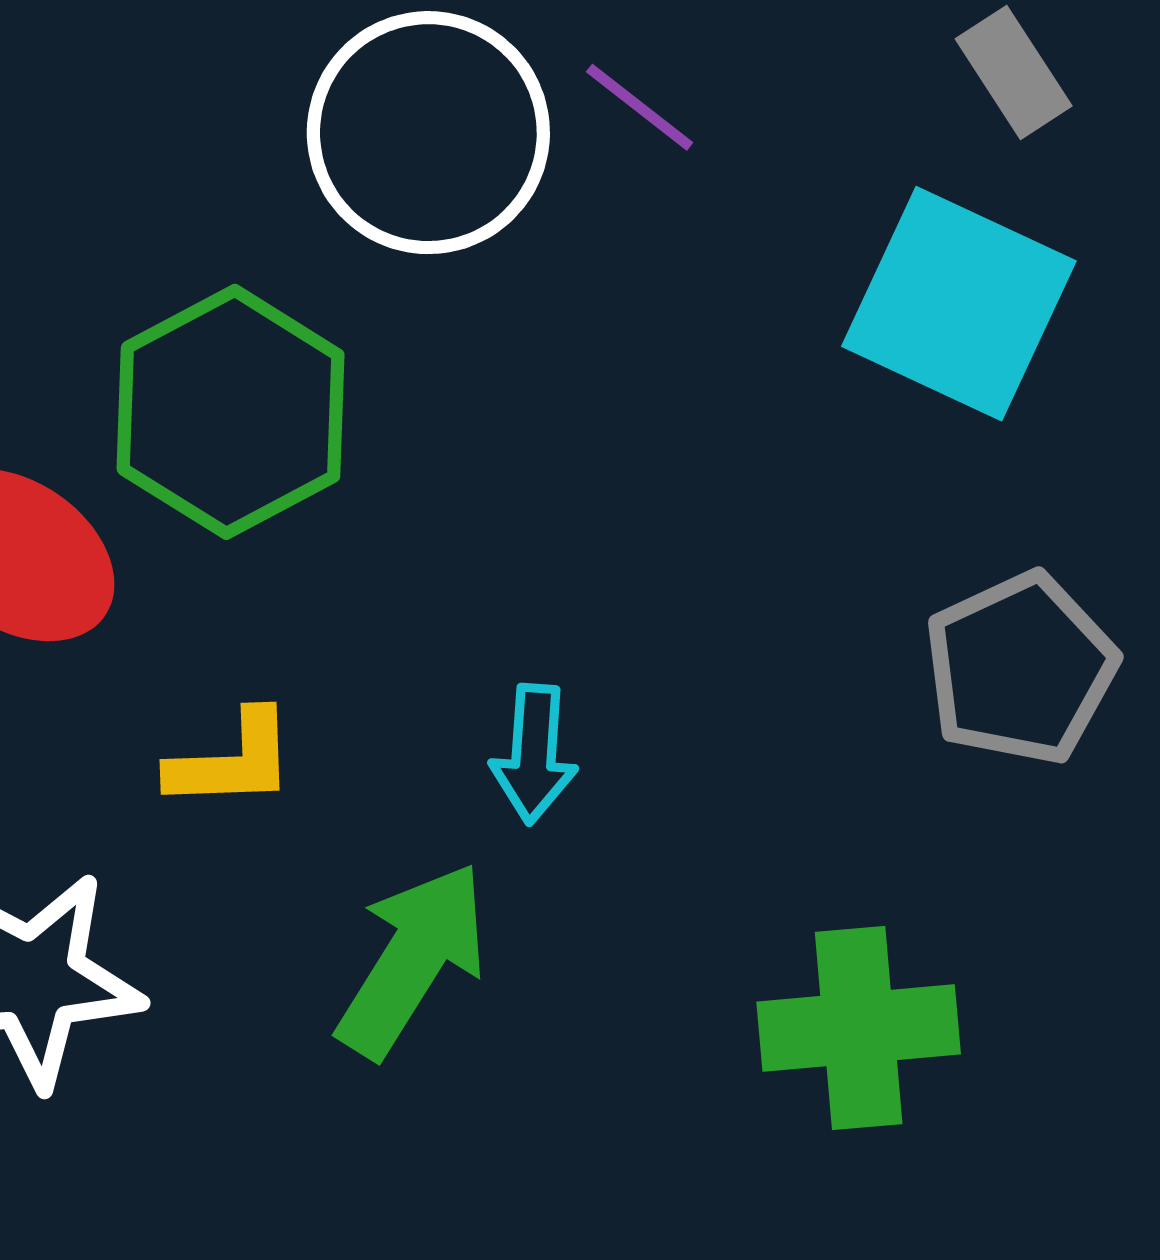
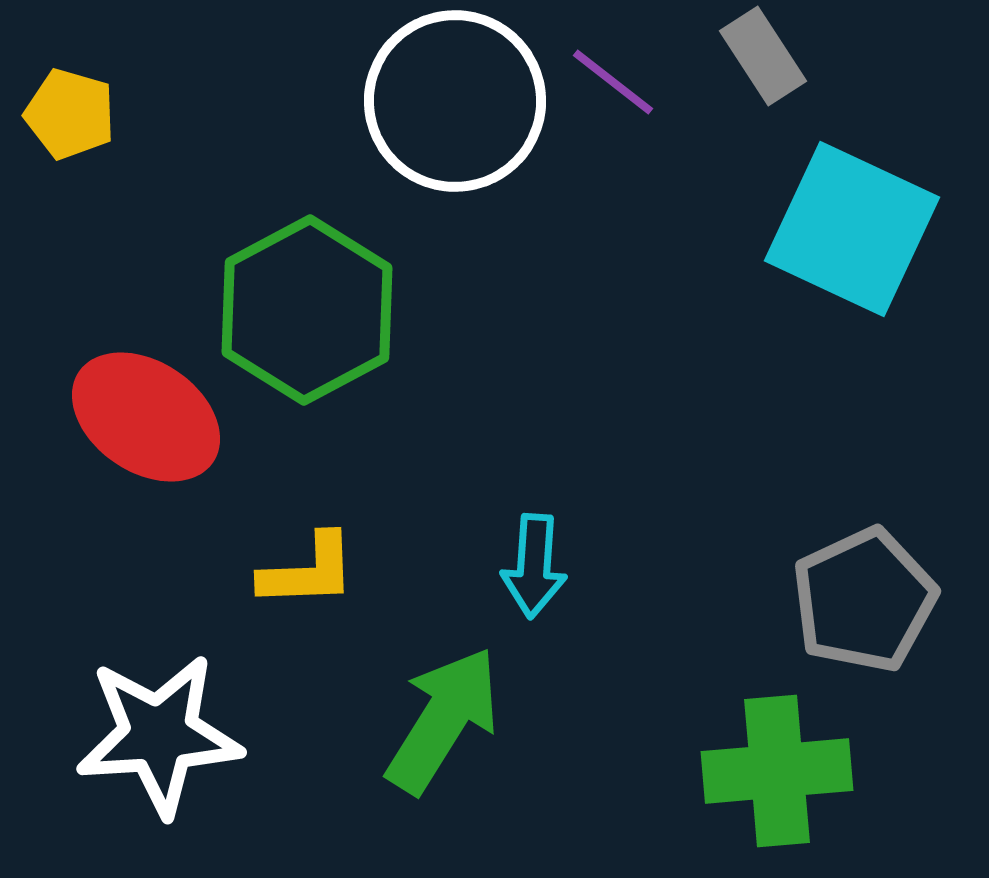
gray rectangle: (1014, 72) -> (763, 56), moved
gray pentagon: (1020, 669) -> (864, 600), moved

